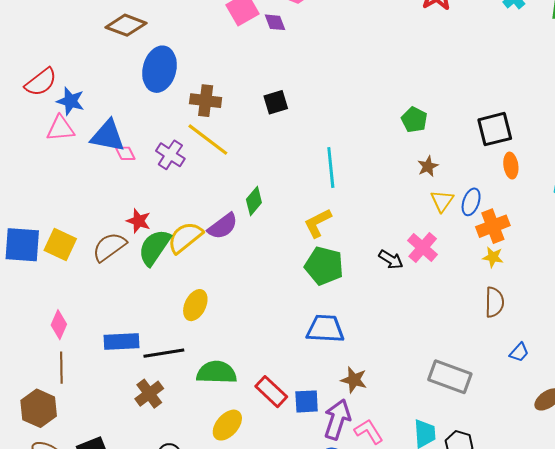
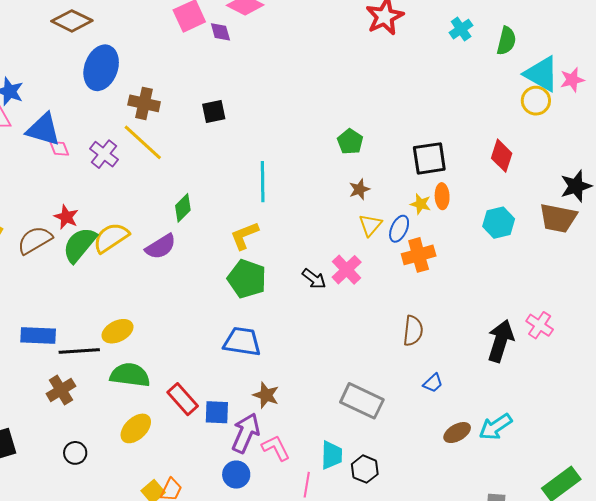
purple semicircle: (223, 226) -> (161, 247), moved
yellow star: (493, 257) -> (421, 204), moved
yellow ellipse: (195, 305) -> (118, 331), moved, turned 32

